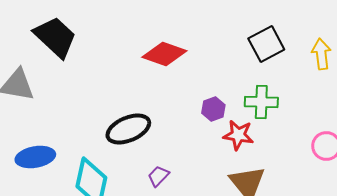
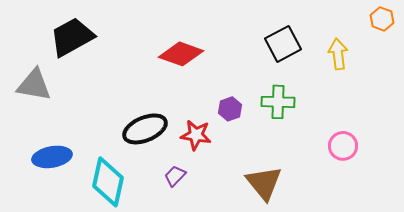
black trapezoid: (55, 37) -> (72, 37), turned -72
red star: (238, 135) -> (196, 135), moved

